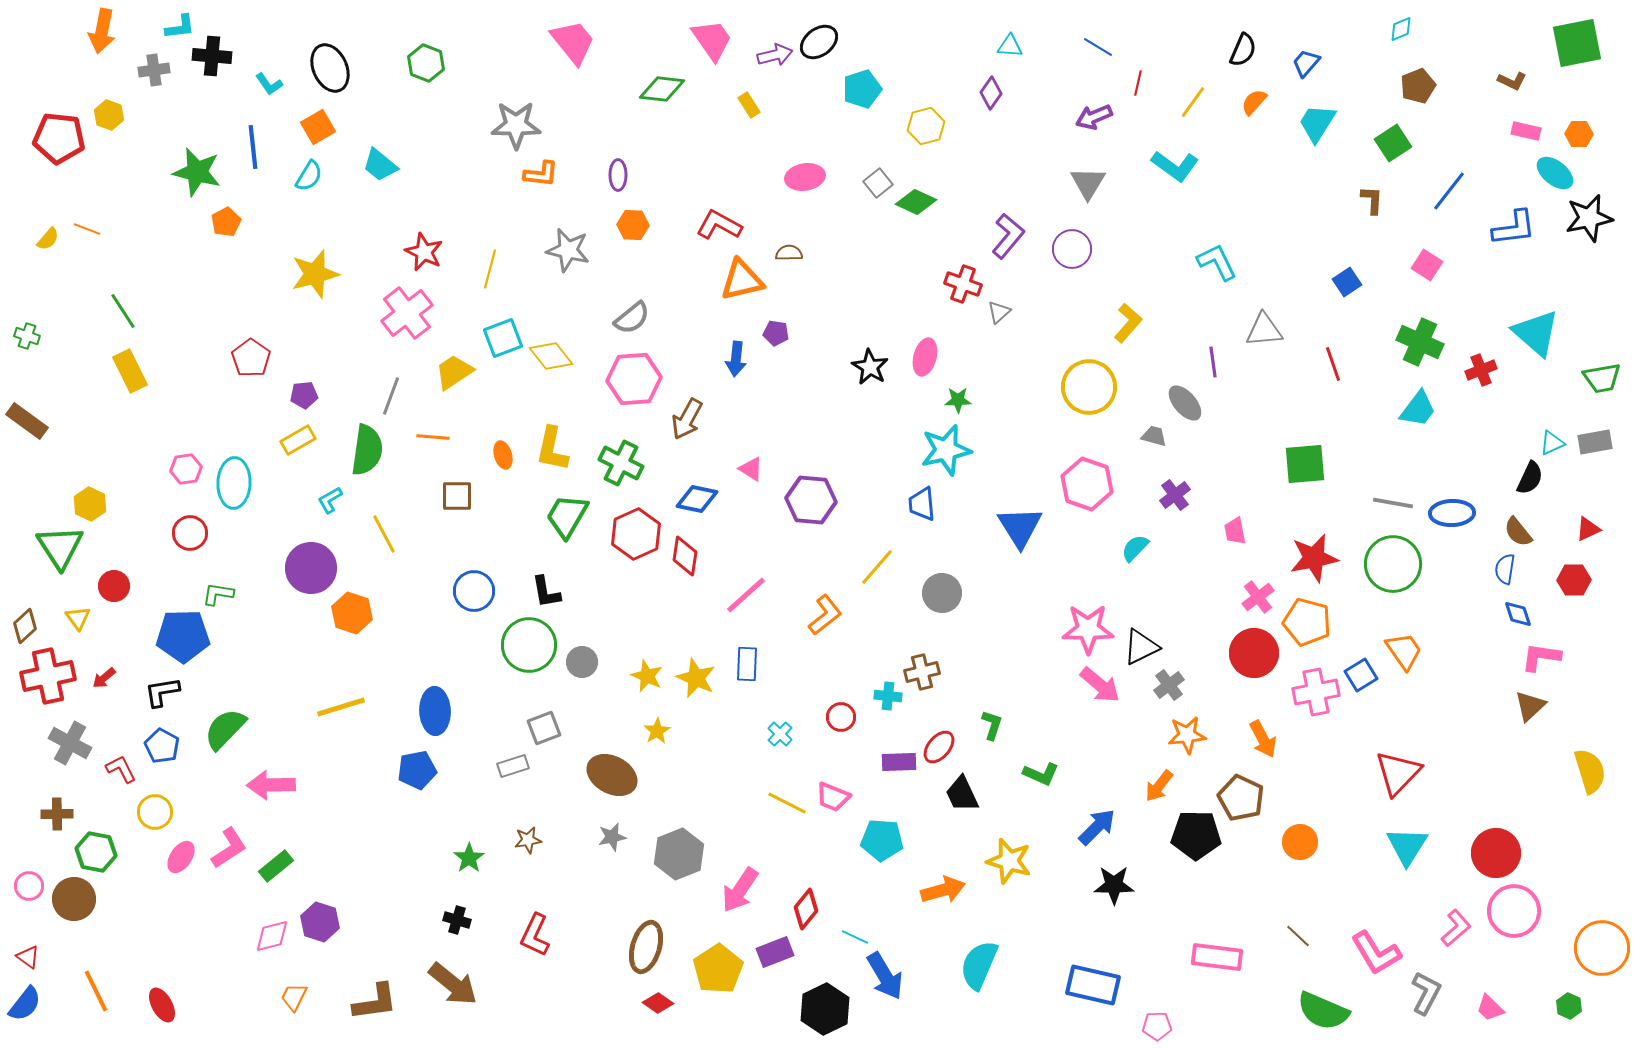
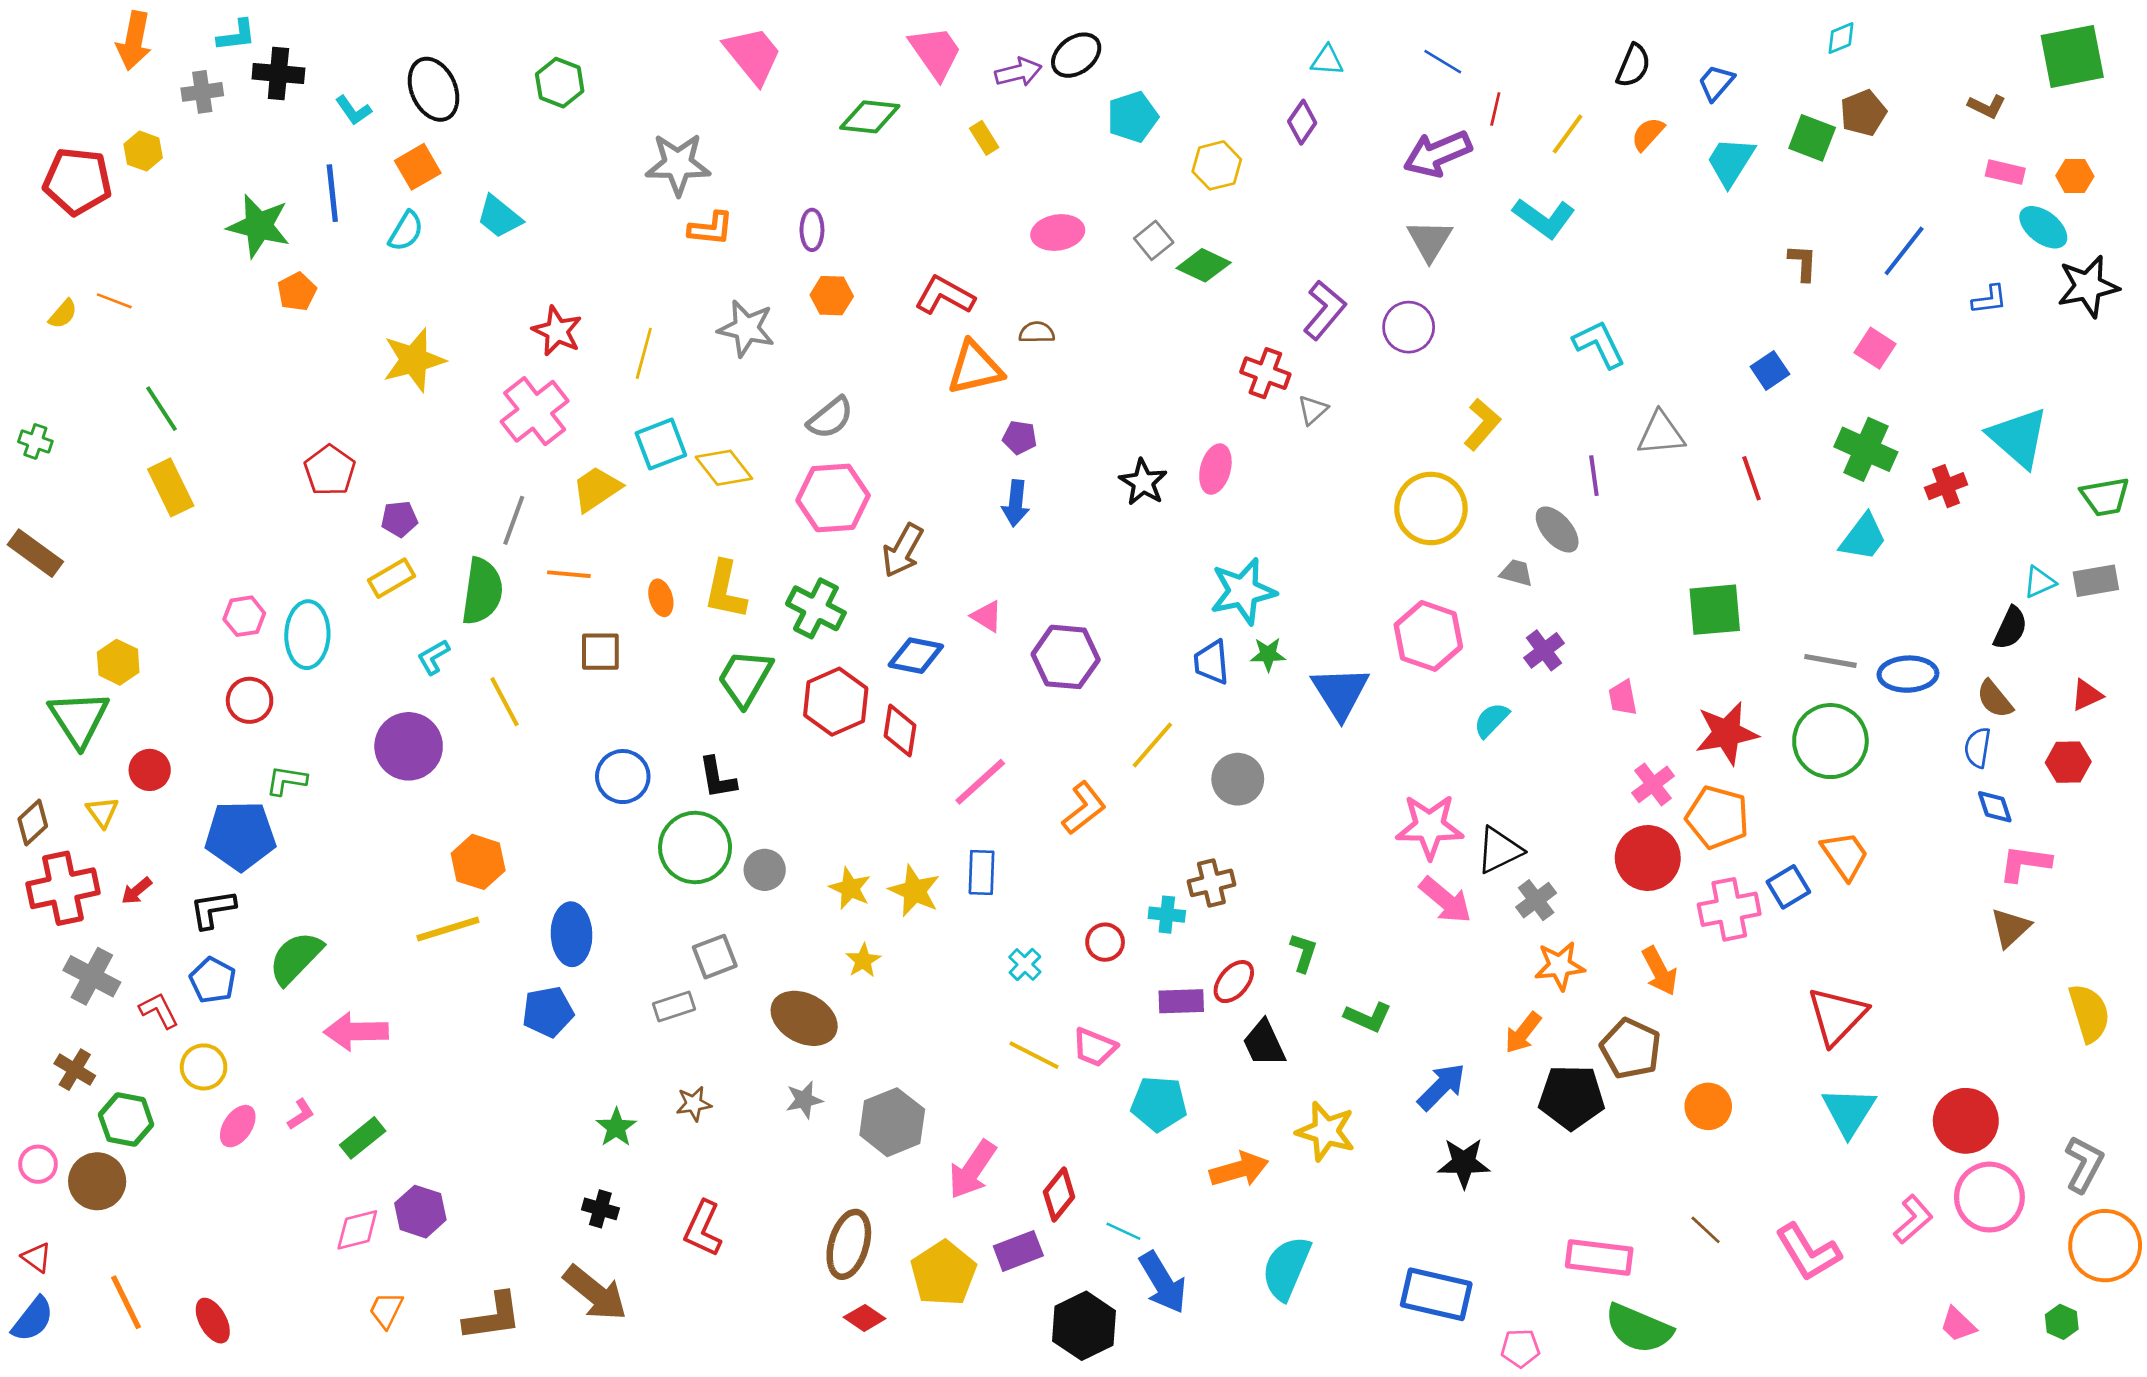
purple arrow: (1094, 117) -> (1438, 154), size x1.4
green square: (1393, 143) -> (1812, 138), moved, turned -36
blue L-shape: (1514, 228) -> (1989, 300), size x0.6
blue arrow: (736, 359) -> (1016, 503), moved
green star: (958, 400) -> (1268, 654), moved
orange hexagon: (352, 613) -> (478, 862), moved
brown cross: (57, 814) -> (75, 1070), turned 32
pink L-shape: (229, 848) -> (301, 1114), size x0.6
gray L-shape: (1426, 993) -> (2084, 1164), moved
green semicircle: (1323, 1011) -> (1639, 1328), moved

